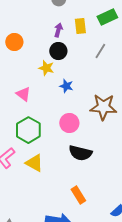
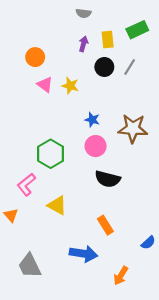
black circle: (58, 51) -> (104, 67), moved
blue star: (66, 86) -> (92, 120), moved
pink triangle: (23, 94) -> (45, 85), moved
yellow triangle: (34, 163) -> (57, 205), moved

